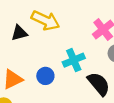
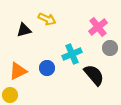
yellow arrow: (45, 20) -> (47, 19), size x0.7

